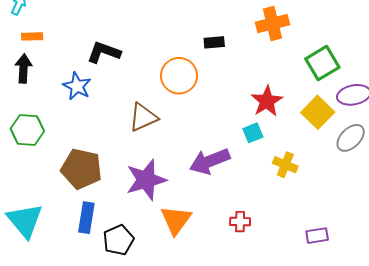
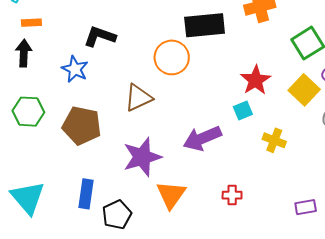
black rectangle: (214, 42) -> (205, 25), size x2.0
brown pentagon: (81, 169) -> (82, 126), moved

